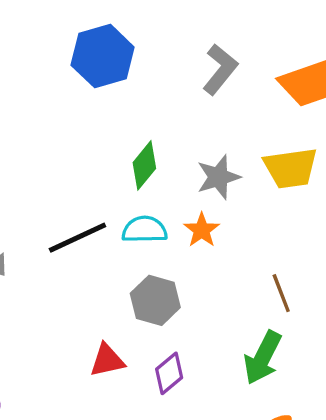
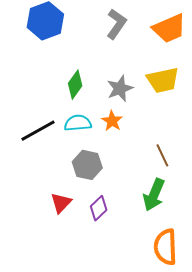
red triangle: (107, 360) -> (61, 203), turned -30

